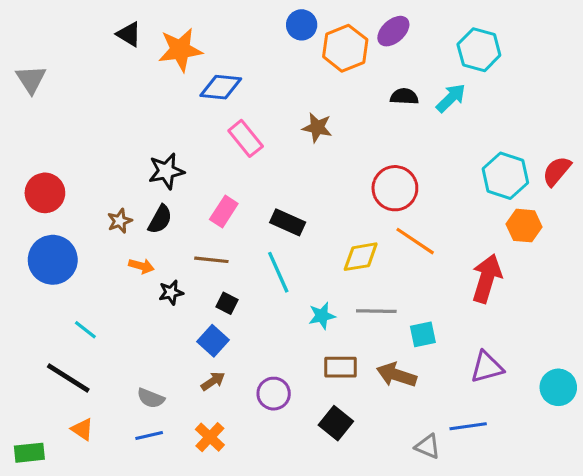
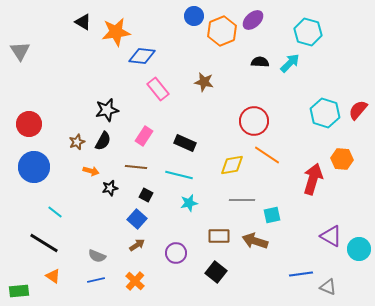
orange hexagon: (524, 226) -> (342, 159), moved
cyan line: (278, 272) -> (179, 175), turned -52
cyan star: (322, 316) -> (189, 203), moved
purple triangle: (487, 367) -> (331, 236), moved, turned 45
gray triangle: (428, 446) -> (328, 287), moved

